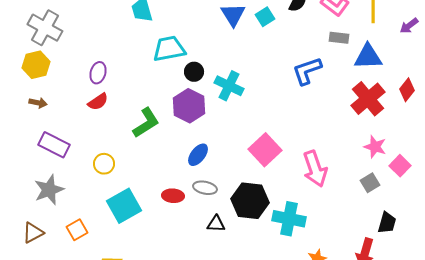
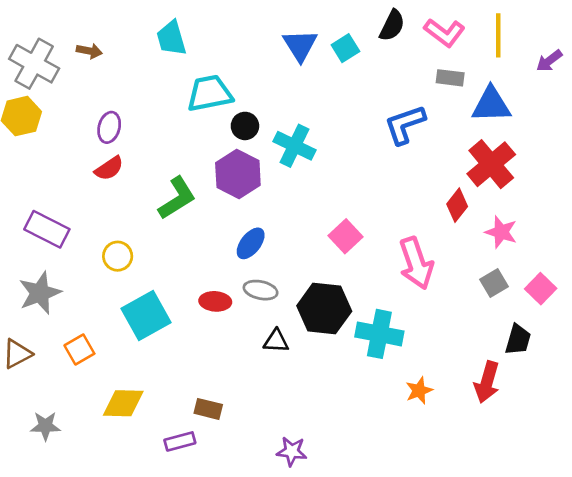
red diamond: (407, 90) -> (457, 205), moved
brown arrow: (38, 103) -> (89, 51), moved
pink square: (265, 150) -> (345, 236), size x0.7
pink square: (400, 166) -> (541, 289), moved

